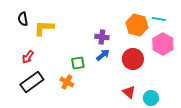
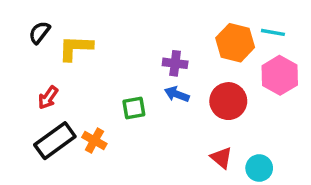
black semicircle: (23, 19) -> (39, 32), turned 48
blue arrow: (103, 55) -> (177, 94), turned -120
orange cross: (67, 82) -> (94, 141), moved

